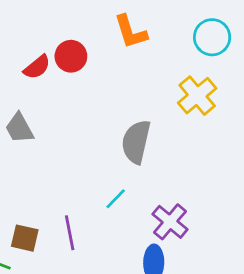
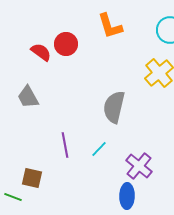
red semicircle: (37, 67) -> (41, 52), turned -105
purple line: (70, 233) -> (65, 145), moved

